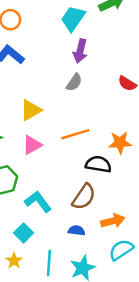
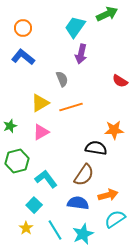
gray semicircle: (74, 82) -> (62, 79), moved, turned -56
orange line: (75, 134) -> (71, 107), moved
blue semicircle: (77, 231) -> (78, 203), size x1.5
cyan line: (49, 263) -> (55, 230), turned -35

